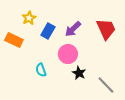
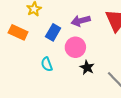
purple arrow: (73, 29) -> (81, 21), turned 30
blue rectangle: (48, 31) -> (53, 32), moved

